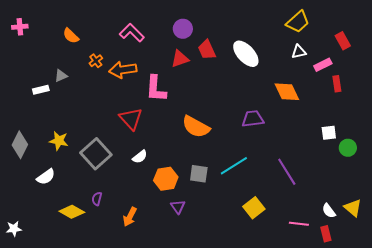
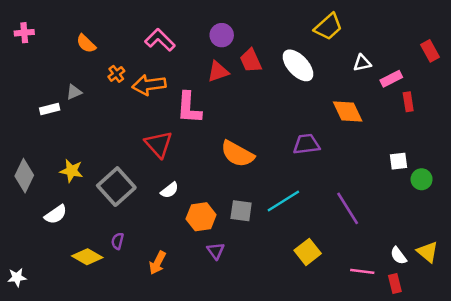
yellow trapezoid: (298, 22) -> (328, 27), moved
red rectangle: (343, 41) -> (430, 51), moved

